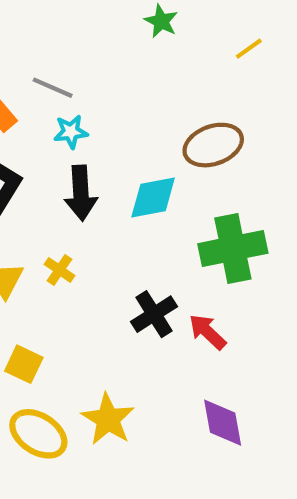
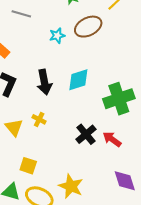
gray line: (53, 88) -> (21, 14), moved
cyan star: (71, 132) -> (57, 36), moved
brown ellipse: (213, 145) -> (88, 27), moved

